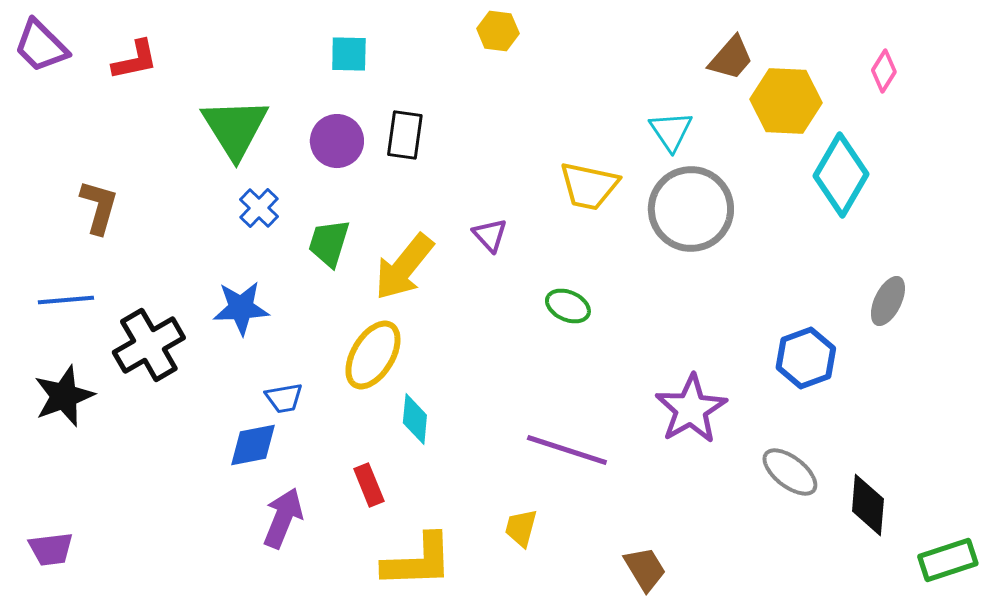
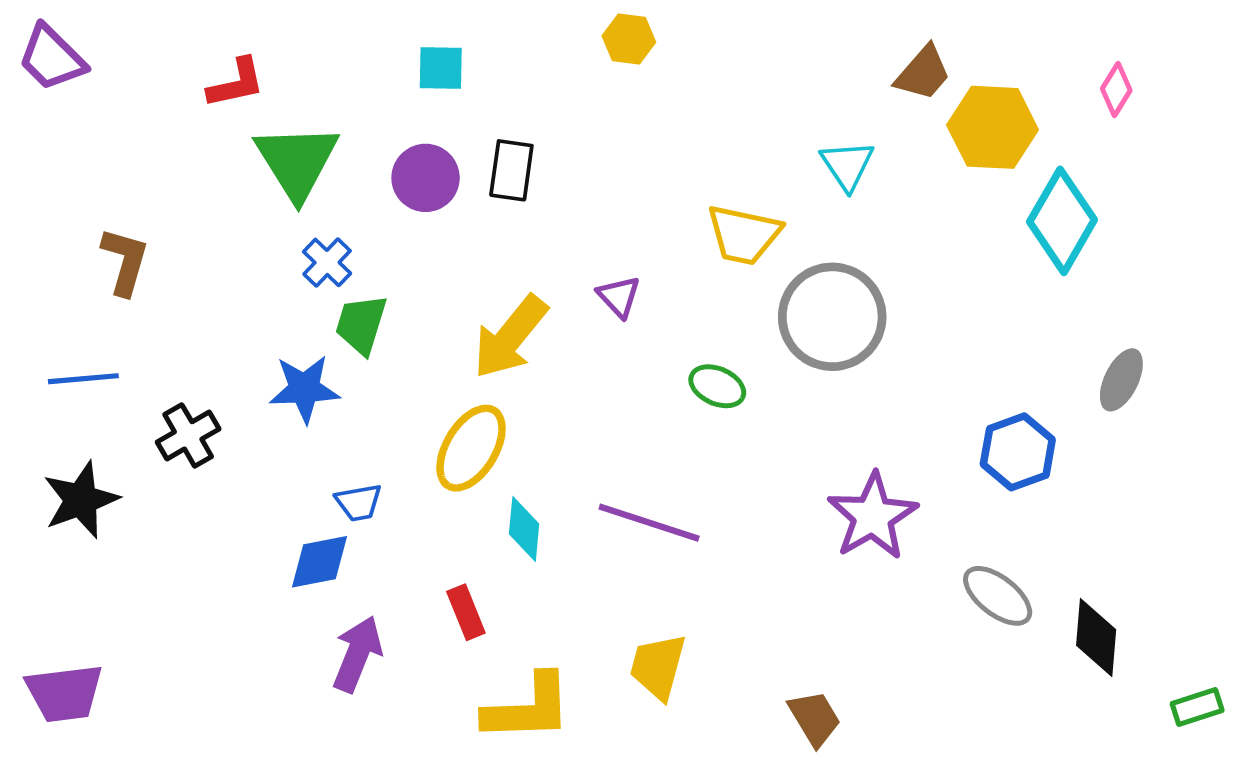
red L-shape: (135, 60) -> (236, 83), moved
gray circle: (691, 209) -> (832, 317), moved
green trapezoid: (329, 243) -> (361, 324), moved
black cross: (149, 345) -> (188, 435), size x0.7
purple line: (567, 450) -> (649, 523), moved
yellow trapezoid: (521, 528) -> (658, 667), size x1.4
purple trapezoid: (51, 549) -> (64, 693), size x1.4
green rectangle: (948, 560) -> (1197, 707), size x0.7

